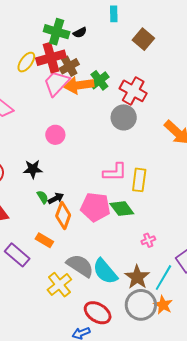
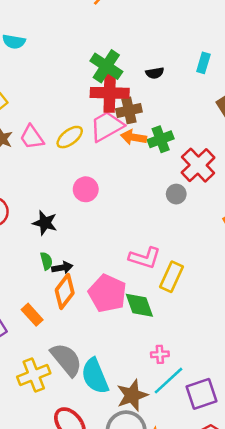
green cross: (57, 32) -> (106, 66), moved
yellow ellipse: (26, 62) -> (70, 137), moved
orange arrow: (79, 85) -> (134, 137), size x0.7
gray circle: (124, 117) -> (176, 194), size x0.6
cyan line: (163, 278) -> (168, 381), moved

